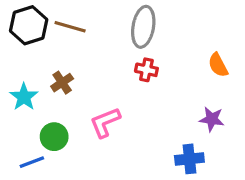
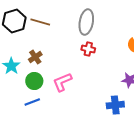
green circle: (54, 137) -> (34, 81), moved
blue line: (32, 162) -> (32, 102), moved

